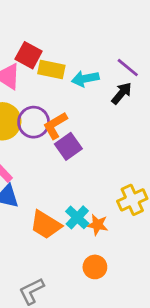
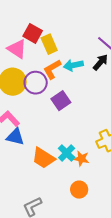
yellow rectangle: (51, 69) -> (49, 44), turned 54
cyan arrow: (85, 79) -> (73, 65), moved
orange L-shape: (55, 125) -> (52, 69), moved

